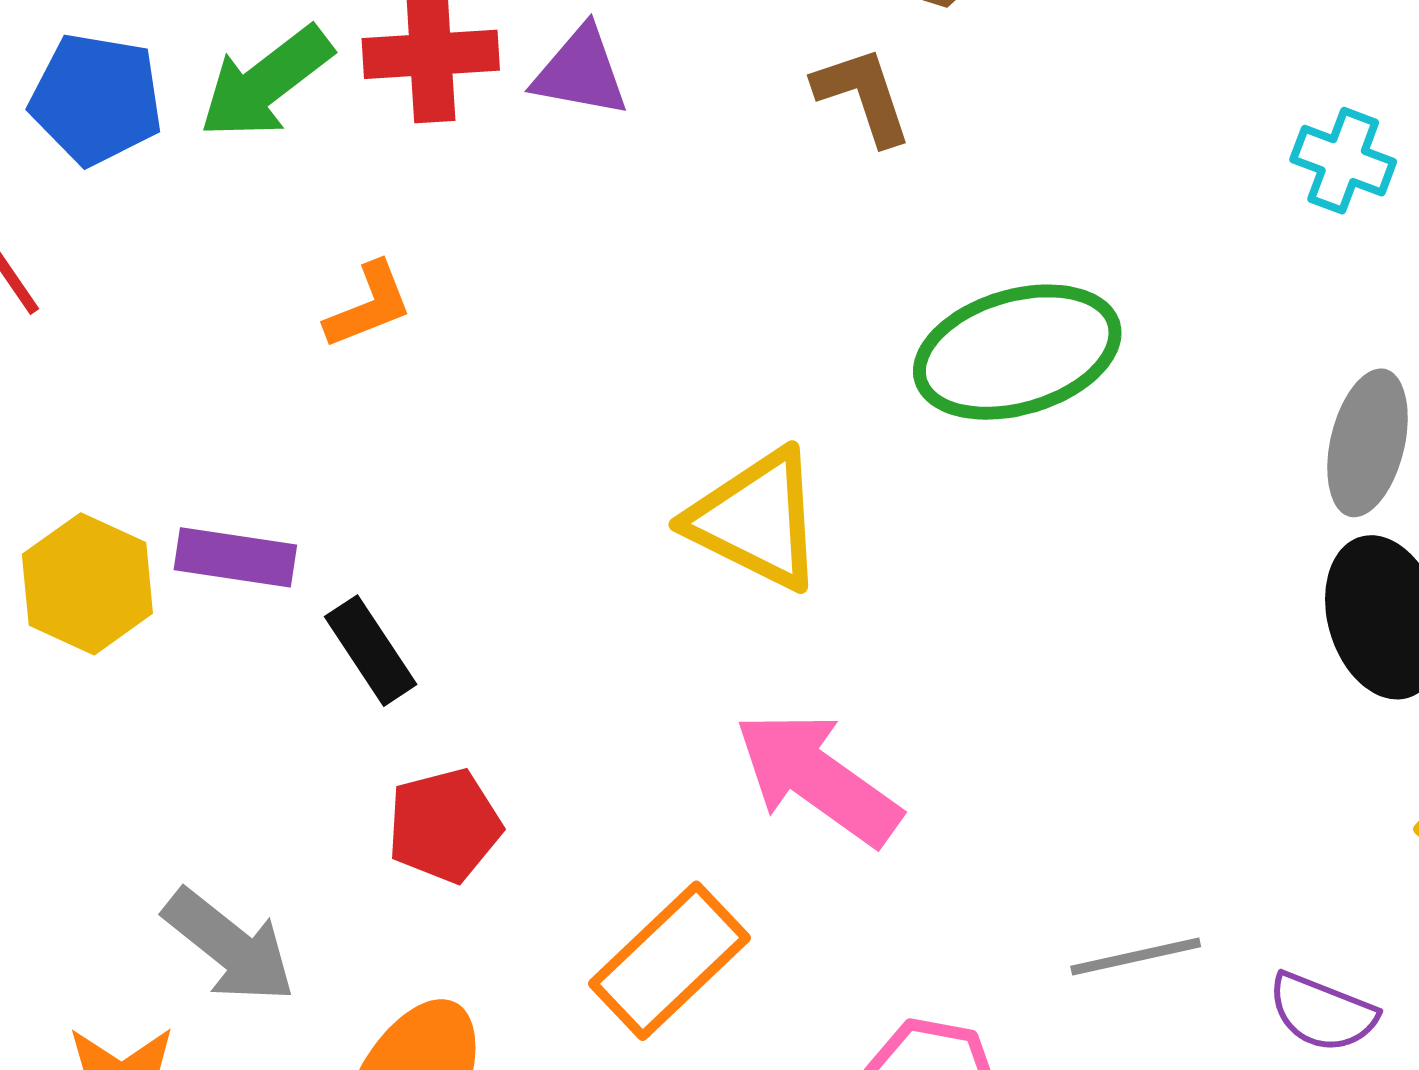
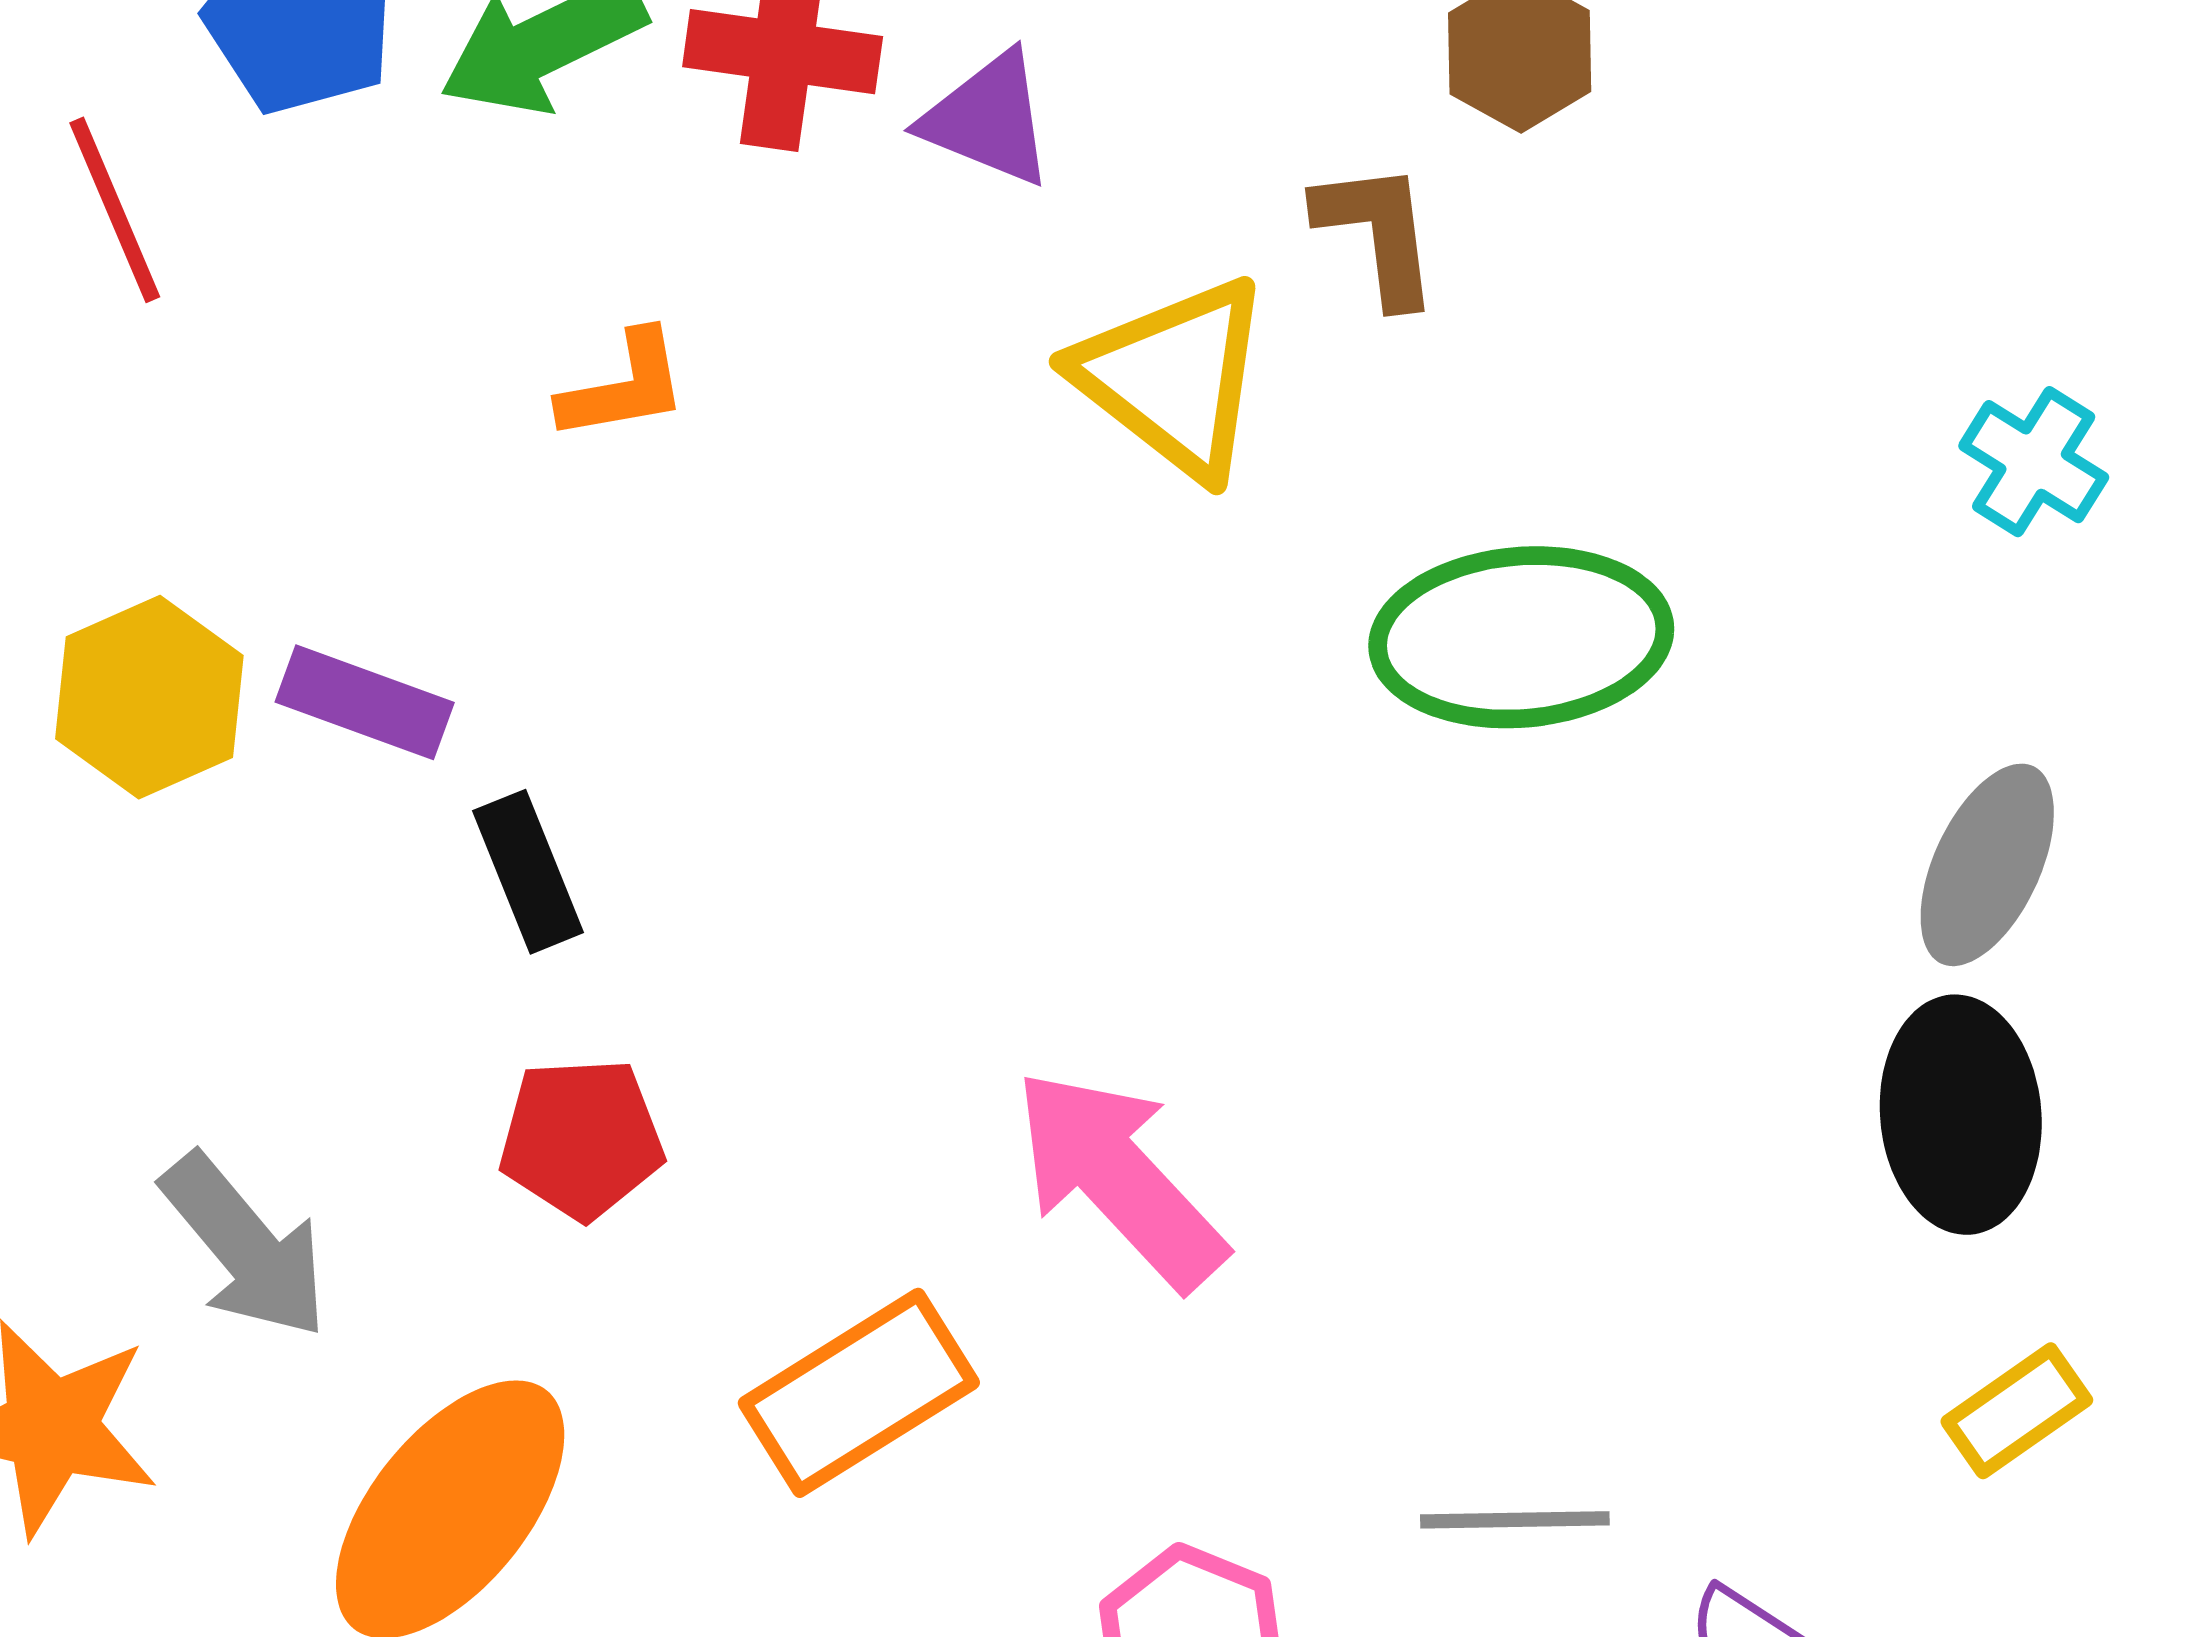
yellow triangle: (756, 520) -> (1174, 378), moved

